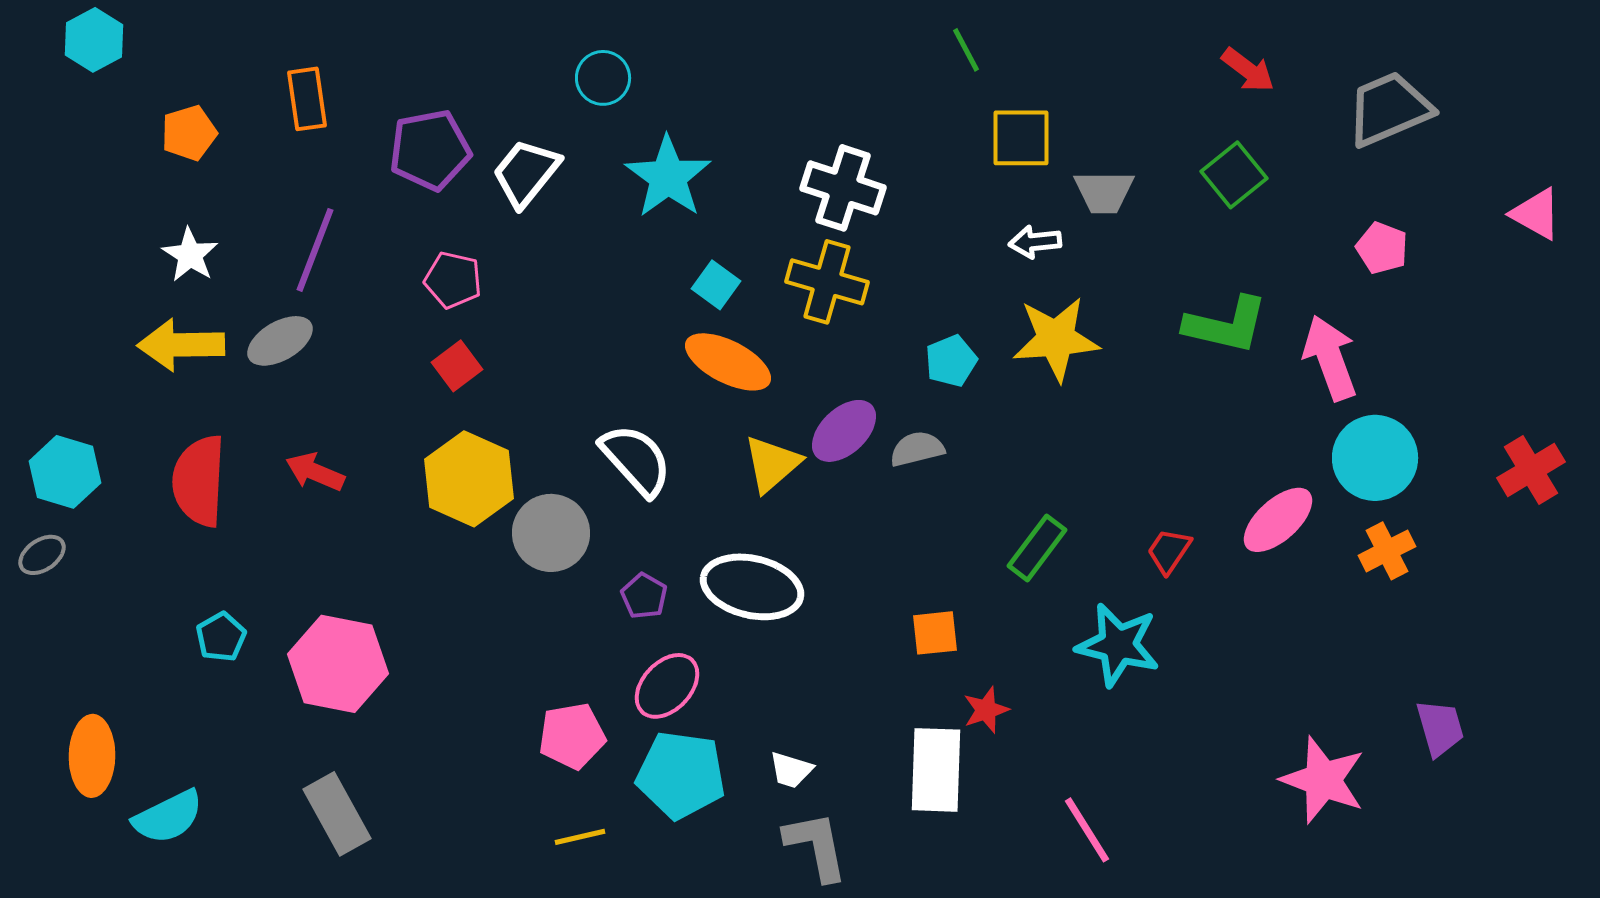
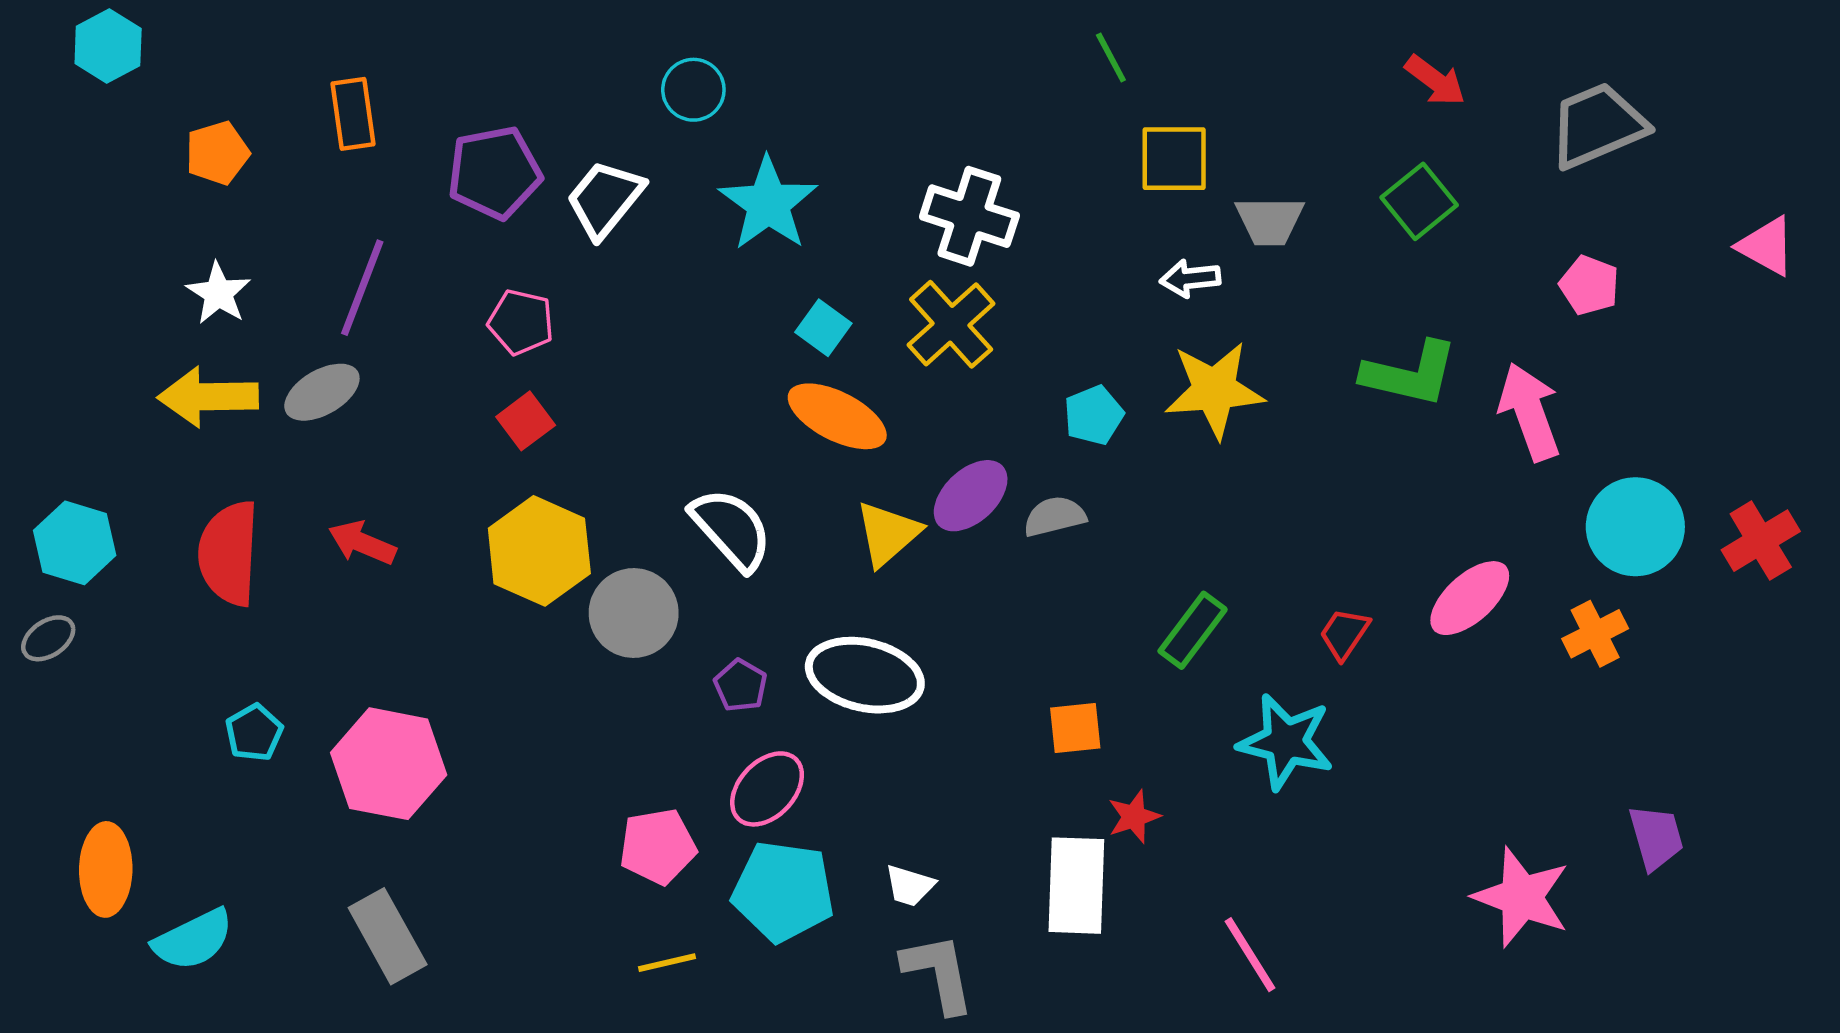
yellow cross: (827, 282) -> (951, 324), turned 32
cyan circle: (1375, 458) -> (1635, 527), moved

